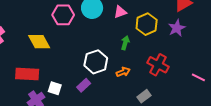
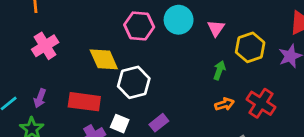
pink triangle: (120, 12) -> (216, 28), turned -40
white hexagon: (96, 62) -> (134, 82), moved
orange arrow: (123, 72) -> (224, 104), moved

